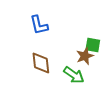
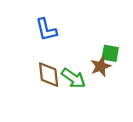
green arrow: (74, 75) -> (73, 78), moved

